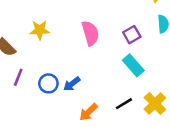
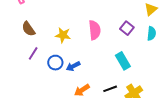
yellow star: (40, 30) -> (63, 35), moved
purple square: (132, 35) -> (127, 28), moved, turned -32

